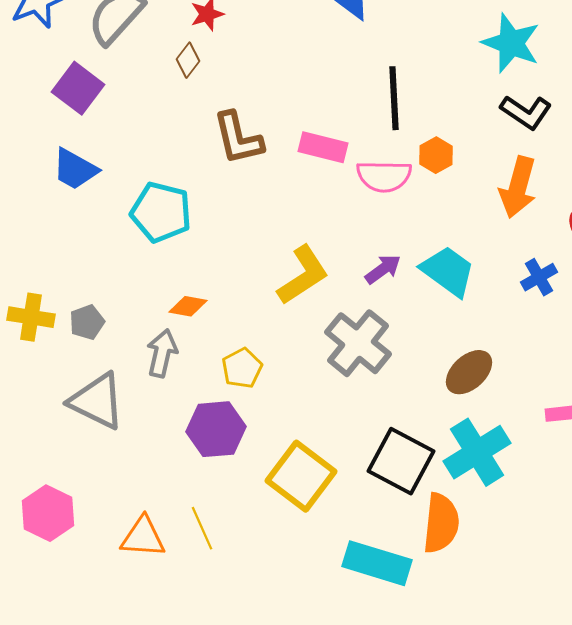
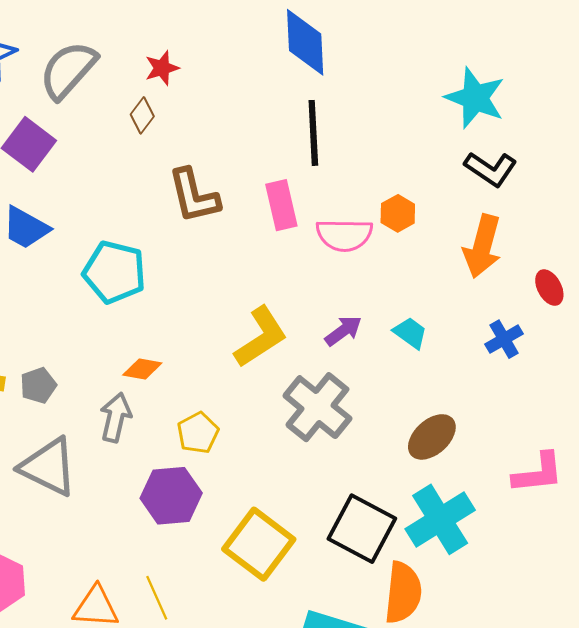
black line: (394, 98) -> (313, 133), moved
pink rectangle: (323, 147) -> (281, 205), turned 63
cyan trapezoid: (448, 271) -> (410, 333), size x0.6

